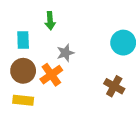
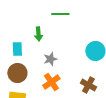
orange cross: (51, 75) -> (51, 82), moved

